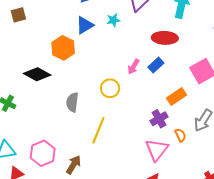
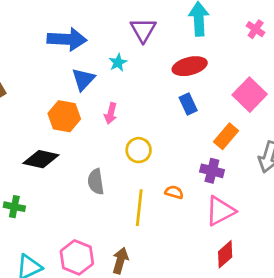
blue rectangle: (156, 65) -> (188, 104), turned -56
pink arrow: (134, 67) -> (111, 113), moved
purple cross: (159, 119) -> (212, 171), turned -30
orange semicircle: (180, 135) -> (174, 192), moved, turned -32
pink triangle: (157, 150) -> (220, 211), turned 40

